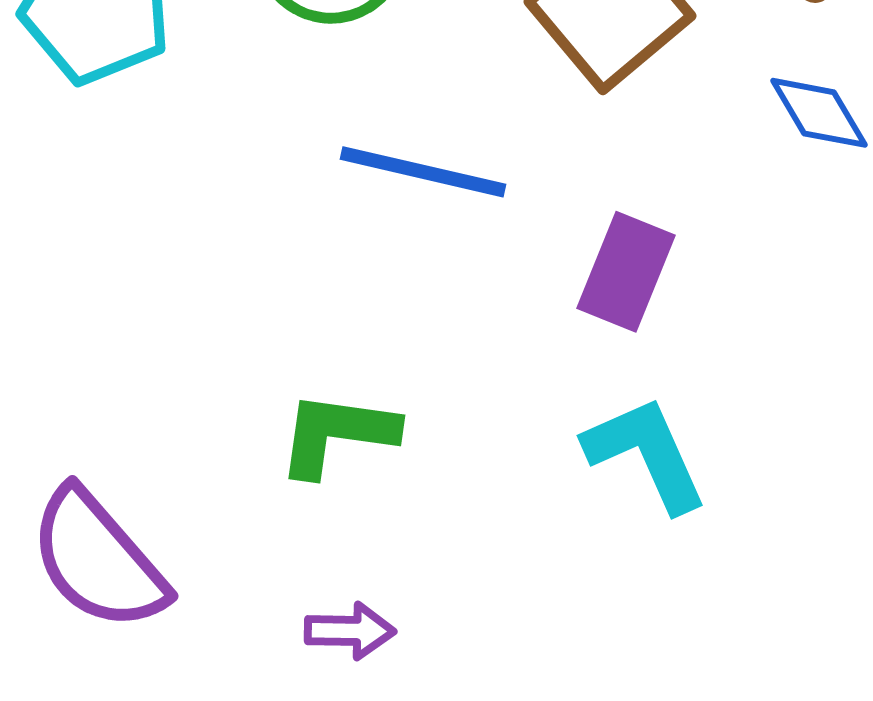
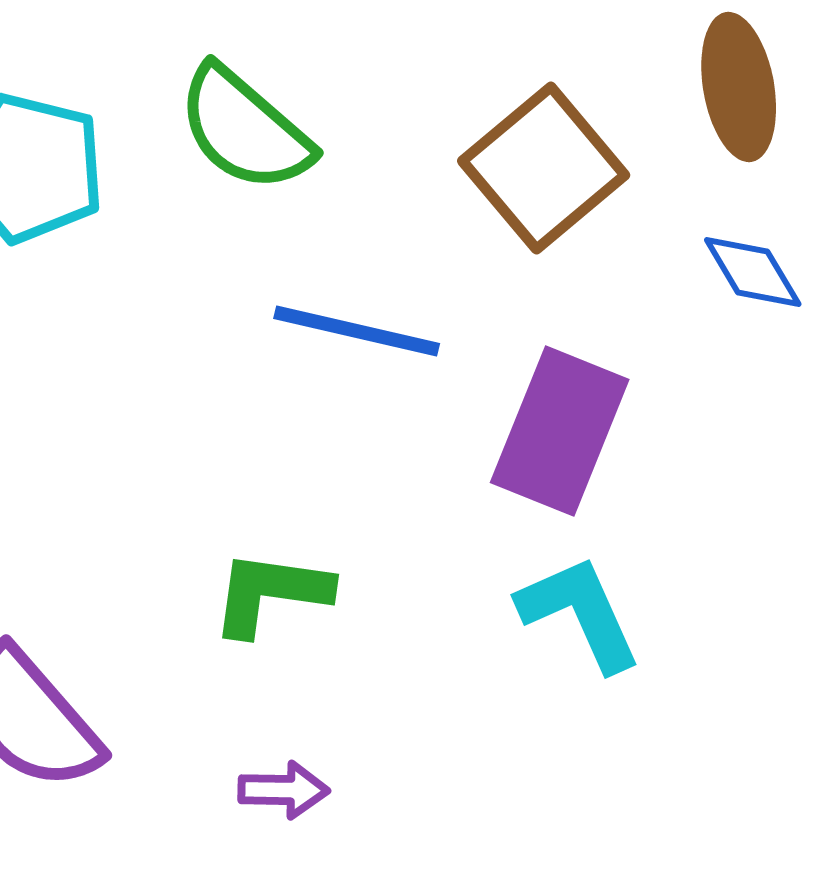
purple rectangle: (626, 272) -> (560, 431), size x1.4

